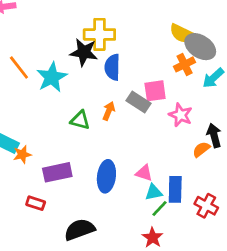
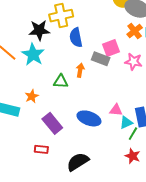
black star: (84, 52) -> (39, 30), moved
orange cross: (185, 64) -> (135, 31), moved
orange star: (22, 154) -> (32, 96), moved
purple rectangle: (57, 172) -> (52, 123), turned 75
blue ellipse: (106, 176) -> (89, 118), turned -65

